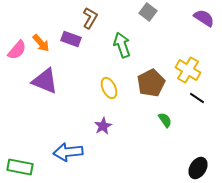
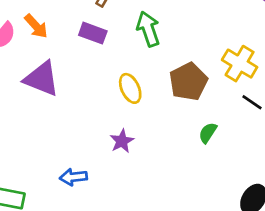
purple rectangle: (71, 39) -> (93, 33), moved
green semicircle: (165, 120) -> (208, 133), turned -112
blue arrow: (68, 152) -> (73, 177), size x0.7

